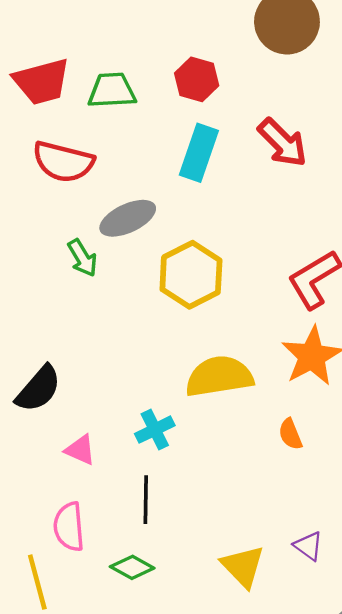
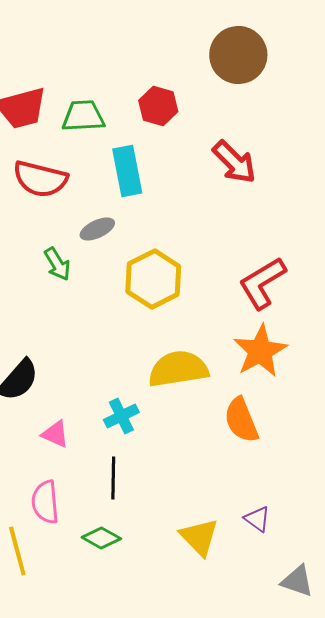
cyan rectangle: (199, 153) -> (127, 171), moved, turned -30
gray ellipse: (128, 218) -> (97, 229), size x0.7
orange semicircle: (290, 434) -> (241, 420), size x1.6

